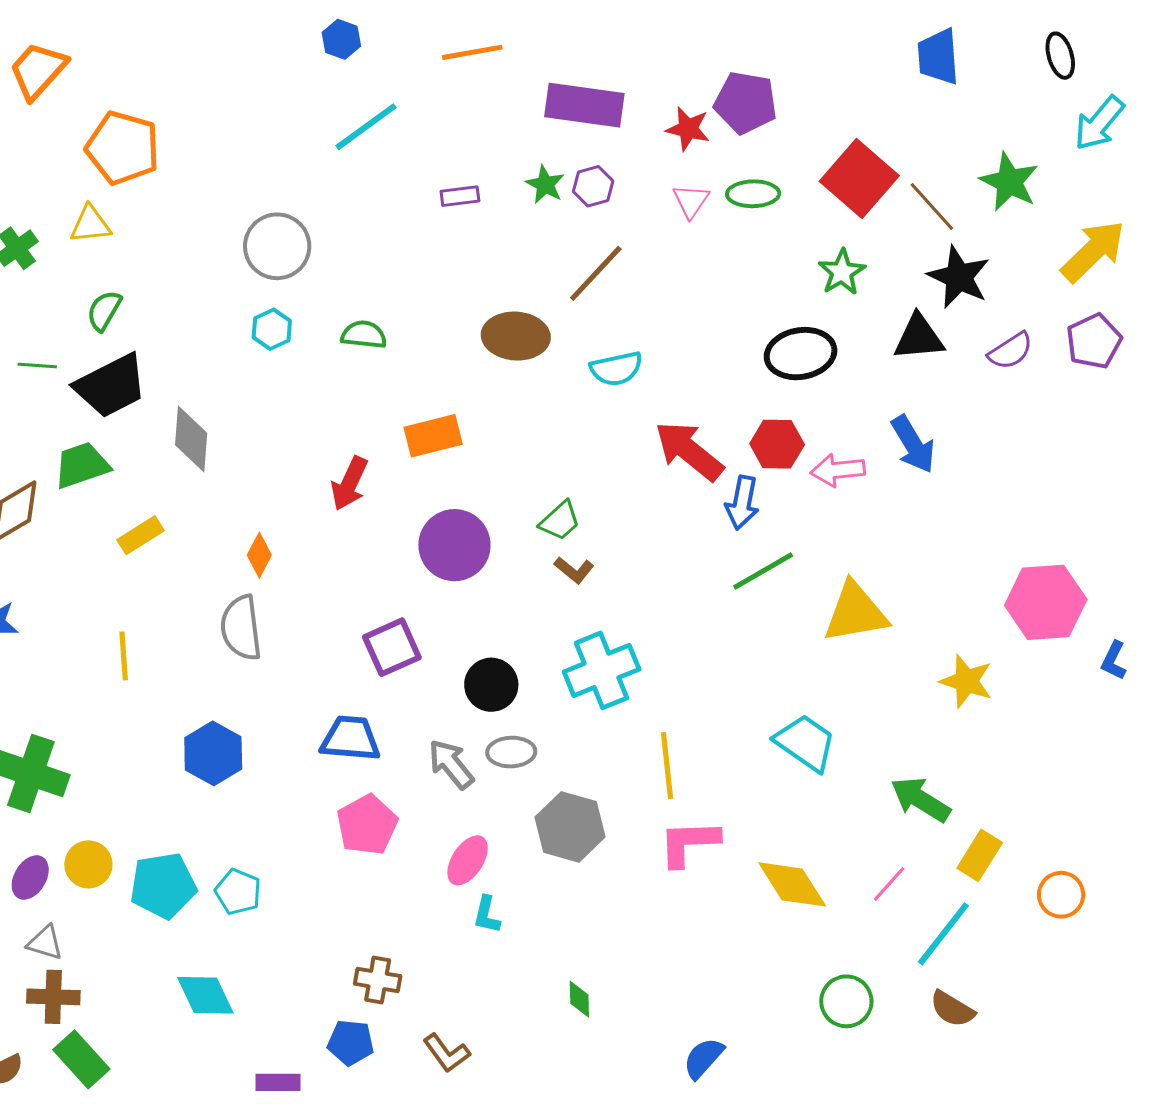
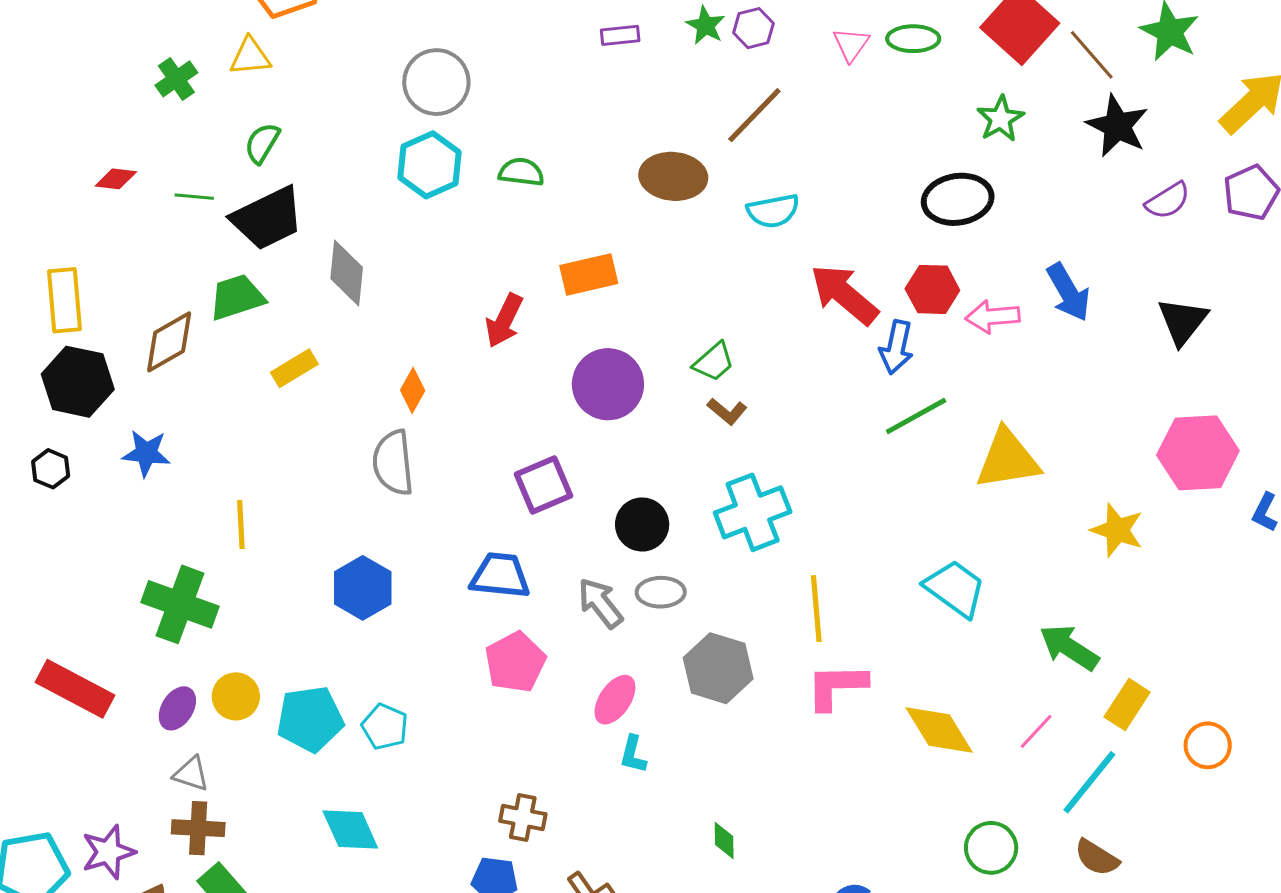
cyan hexagon: (272, 329) -> (430, 165), size x1.6
black triangle: (919, 337) -> (1183, 321), moved, turned -48
yellow line: (124, 656) -> (241, 524), moved

